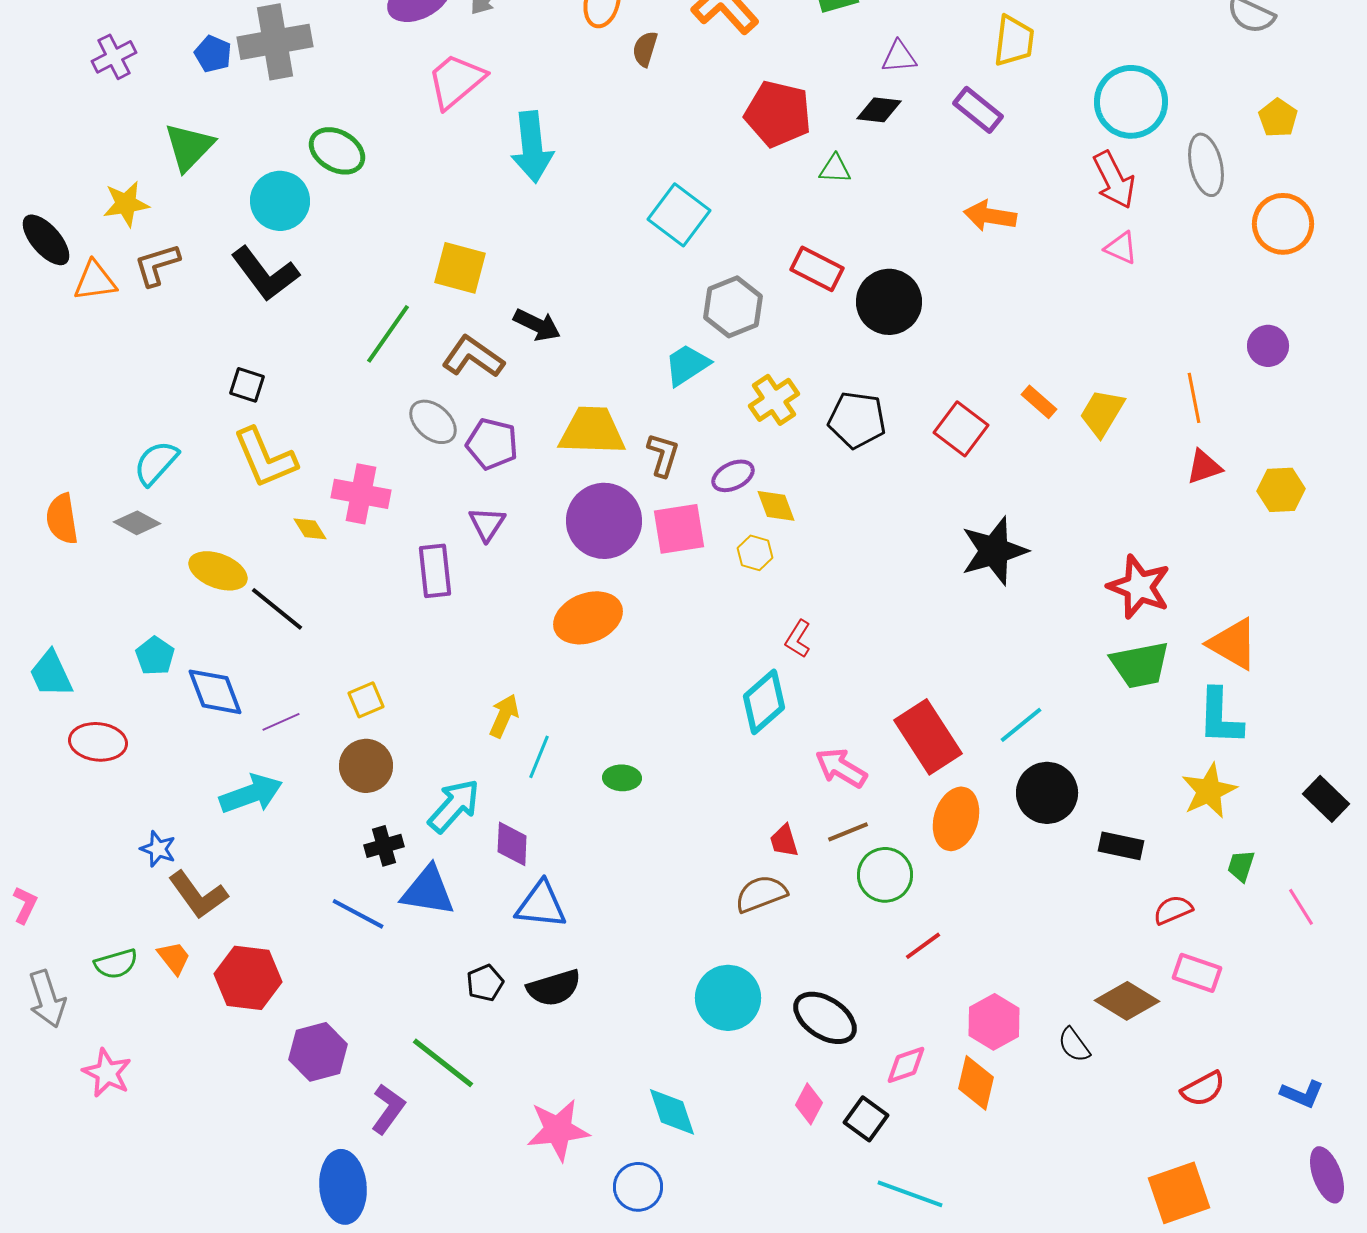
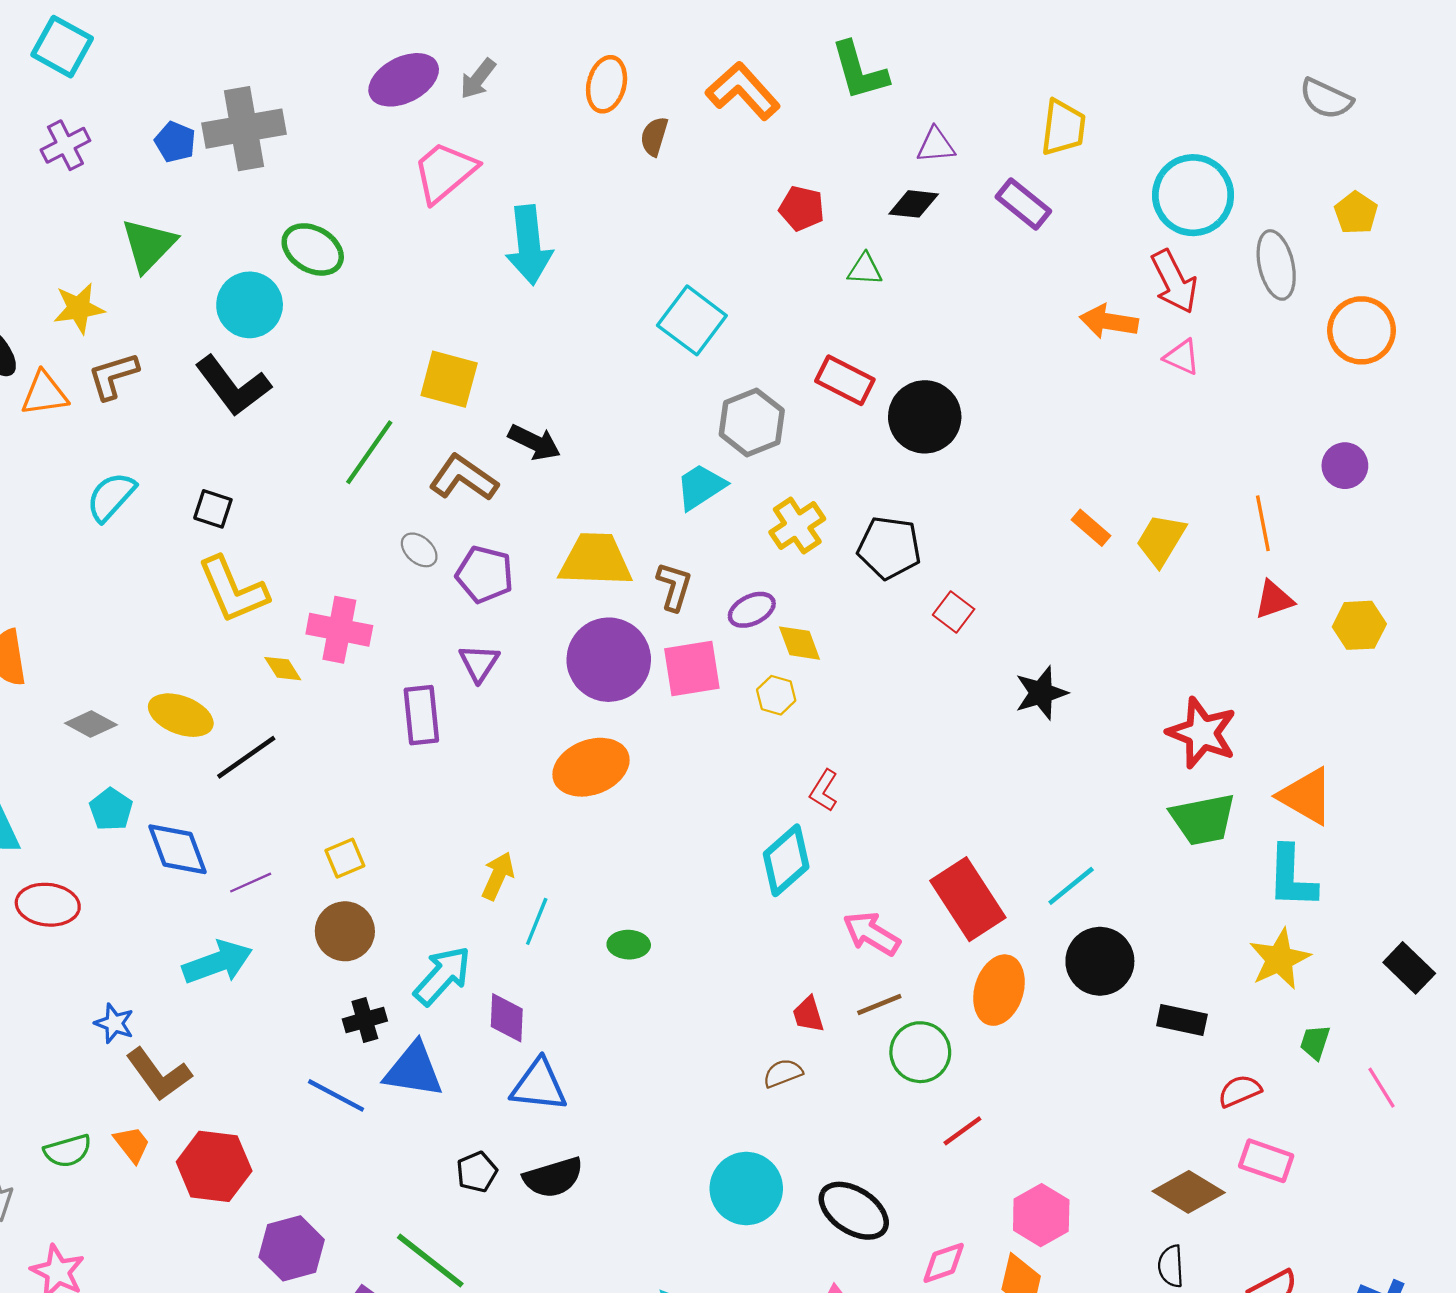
red pentagon: (778, 114) -> (802, 208), size x0.6
orange arrow: (990, 216) -> (1109, 322), moved
gray ellipse: (433, 422) -> (419, 550), size x0.7
red square: (961, 429) -> (954, 612), moved, size x0.7
cyan semicircle: (156, 463) -> (111, 497), moved
gray diamond: (137, 523) -> (91, 724), moved
black star: (994, 551) -> (1041, 693), size x0.7
black line: (277, 609) -> (246, 757), turned -74
brown semicircle: (761, 894) -> (783, 1073), size x0.7
black semicircle: (1074, 1045) -> (1171, 1266), moved, turned 33

